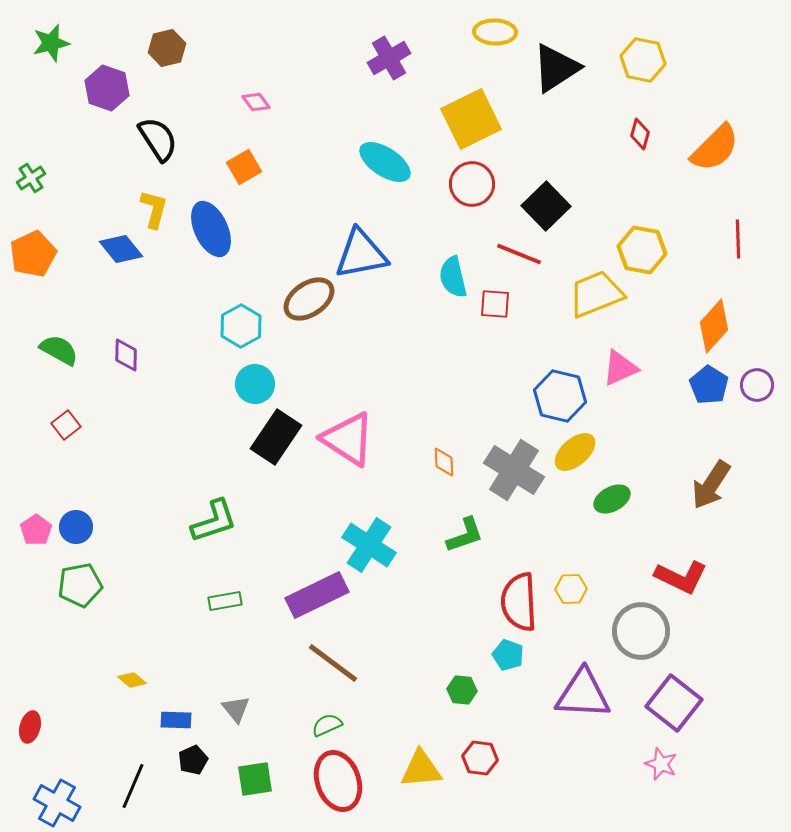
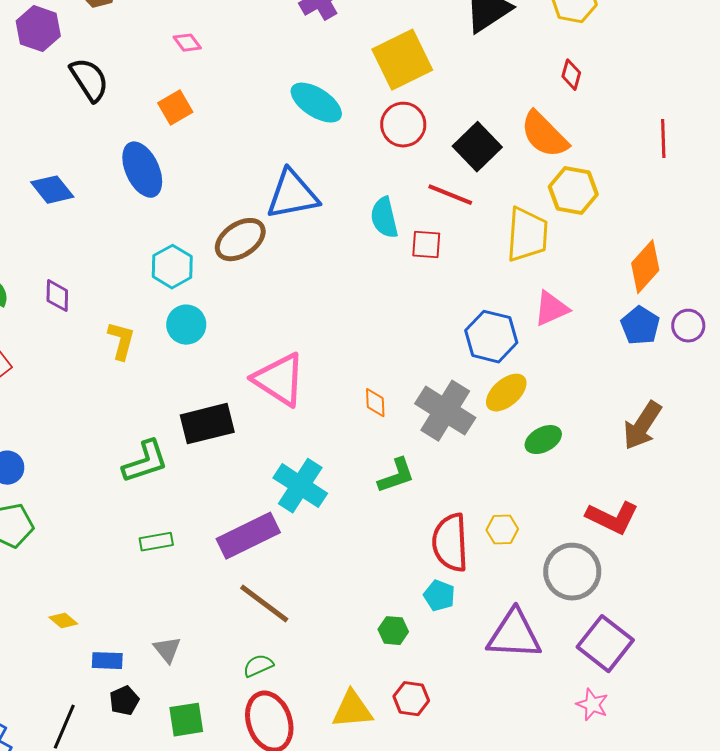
orange semicircle: (715, 148) -> (544, 135), moved, turned 90
yellow L-shape: (154, 209) -> (121, 341), moved
red line: (738, 239) -> (663, 139), moved
yellow trapezoid: (596, 294) -> (527, 235), turned 116
black rectangle: (276, 437) -> (207, 424), moved, turned 42

